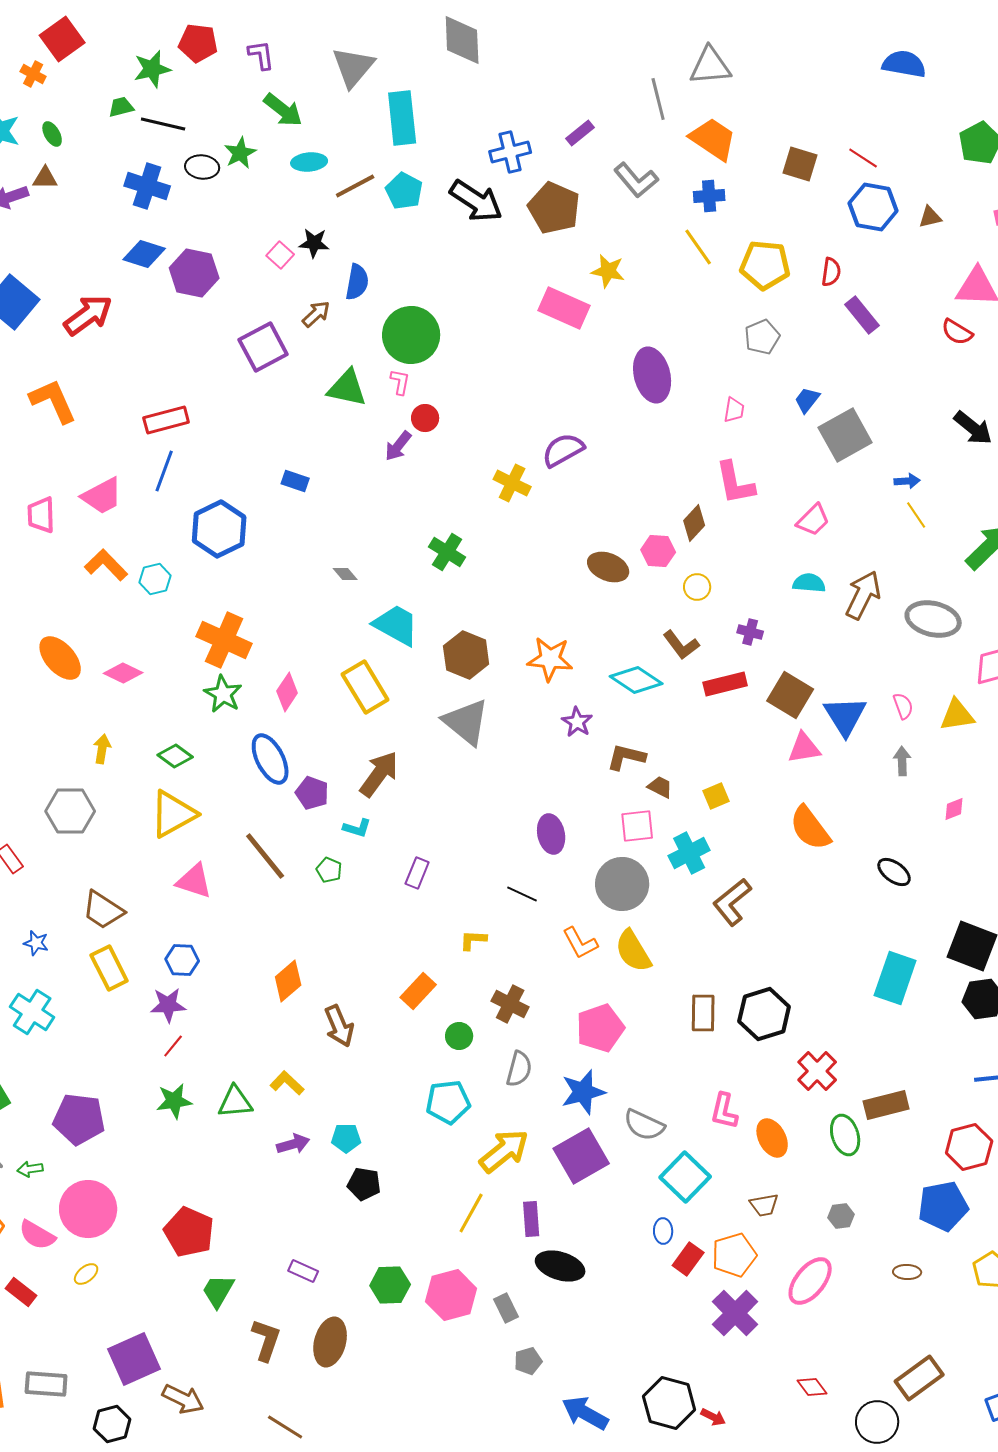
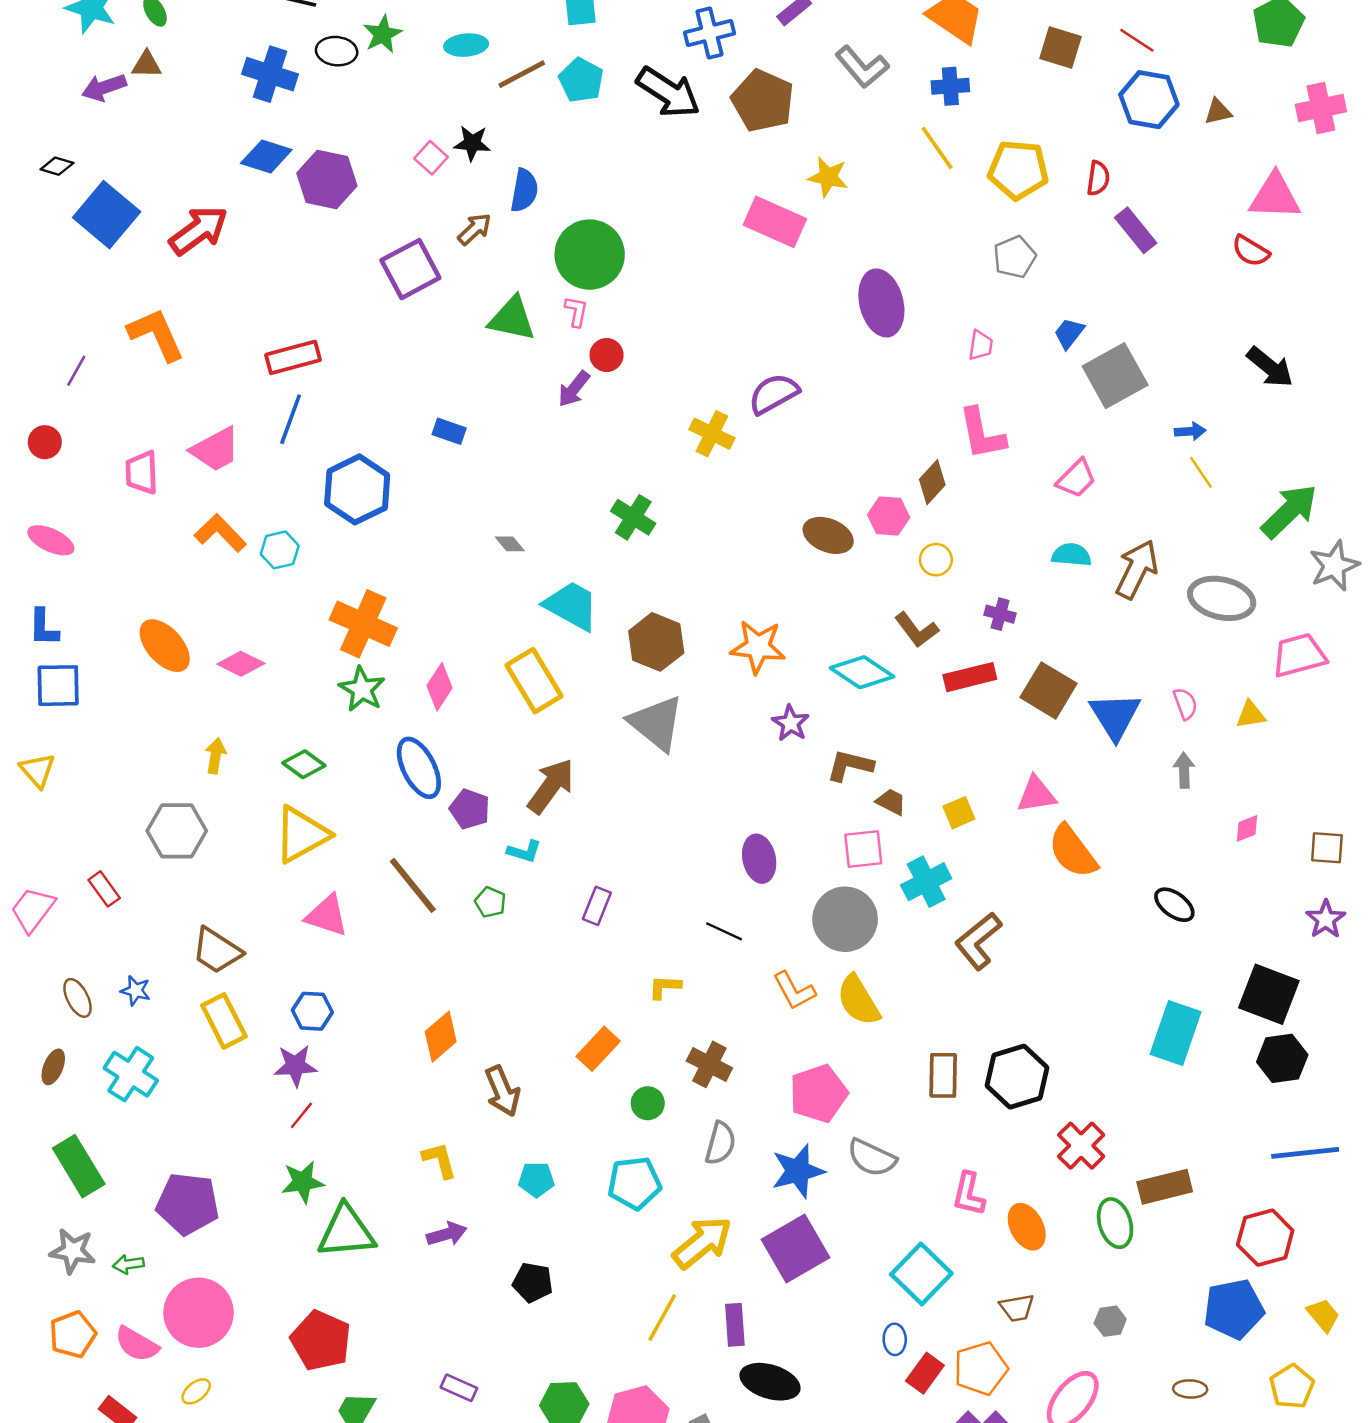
yellow triangle: (957, 715) -> (1251, 715), size x0.7
pink triangle: (804, 748) -> (1036, 795), moved
yellow L-shape: (287, 1083) -> (439, 1160), turned 32
green triangle: (235, 1102) -> (346, 1232), moved, size x1.4
gray semicircle: (644, 1125) -> (872, 1158), moved
cyan pentagon: (346, 1138) -> (536, 1180), moved

